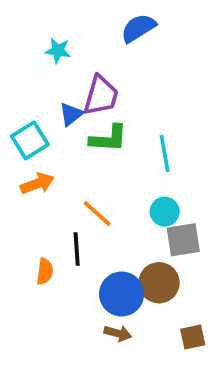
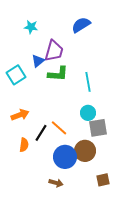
blue semicircle: (138, 28) -> (81, 25), moved
orange arrow: (37, 184) -> (20, 115), moved
orange line: (97, 213) -> (59, 128), moved
black line: (77, 249) -> (41, 133), turned 36
brown arrow: (118, 333) -> (56, 183), moved

